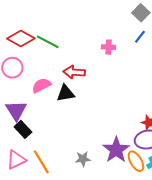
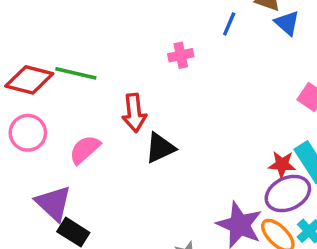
red arrow: (74, 72) -> (134, 113), turned -85
black triangle: (66, 93) -> (160, 148), moved

